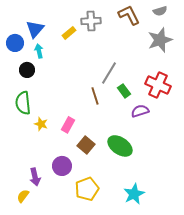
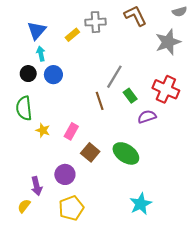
gray semicircle: (160, 11) -> (180, 12), moved
blue circle: (15, 43) -> (53, 75), moved
yellow pentagon: (87, 189) -> (71, 208), moved

